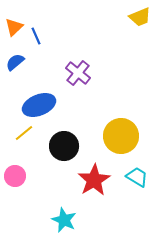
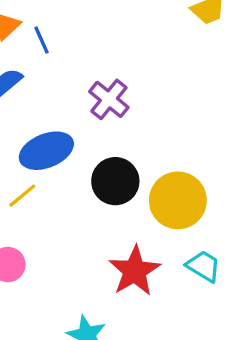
black circle: (64, 146) -> (115, 181), moved

